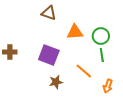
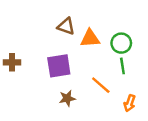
brown triangle: (49, 13) -> (66, 26), moved
purple square: (49, 55) -> (59, 66), turned -30

